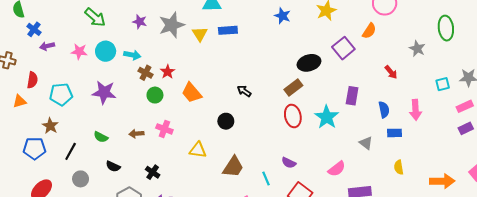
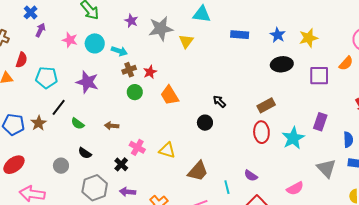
blue star: (282, 16) -> (278, 35), moved
blue rectangle: (228, 30) -> (240, 35), moved
purple arrow: (47, 46) -> (40, 30), turned 120
purple square: (343, 48) -> (319, 76), turned 30
black ellipse: (309, 63) -> (282, 64), moved
brown cross: (145, 73) -> (129, 70), turned 32
black circle: (226, 121) -> (205, 123), moved
brown star: (50, 126) -> (39, 123), moved
pink cross: (164, 129) -> (137, 147), moved
gray triangle: (366, 143) -> (326, 168), size x1.5
black line: (71, 151) -> (59, 107), moved
gray circle: (81, 179) -> (61, 166), moved

